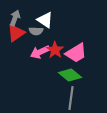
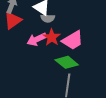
gray semicircle: (36, 31) -> (48, 18), moved

